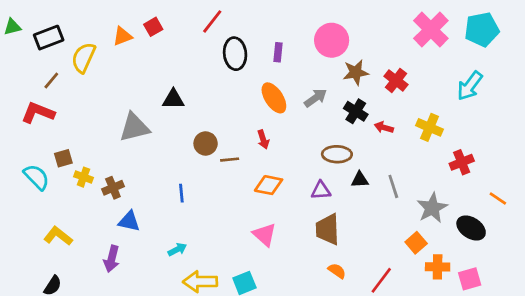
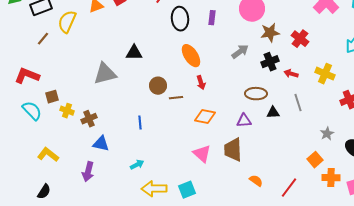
orange ellipse: (274, 98) -> (191, 56), moved
black cross: (356, 111) -> (270, 62), turned 36
red L-shape: (38, 113) -> (27, 76), moved
gray line: (393, 186) -> (298, 103), moved
gray star: (432, 208) -> (327, 134), size x0.6
brown trapezoid: (328, 229) -> (233, 150), moved

